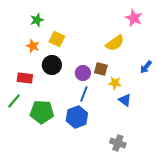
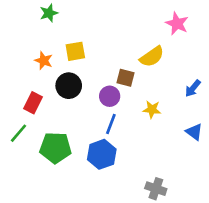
green star: (37, 20) -> (49, 13), moved
yellow square: (57, 39) -> (75, 51), turned -35
brown square: (101, 69) -> (125, 78), moved
red rectangle: (25, 78) -> (33, 103), turned -70
blue triangle: (125, 100) -> (194, 132), moved

